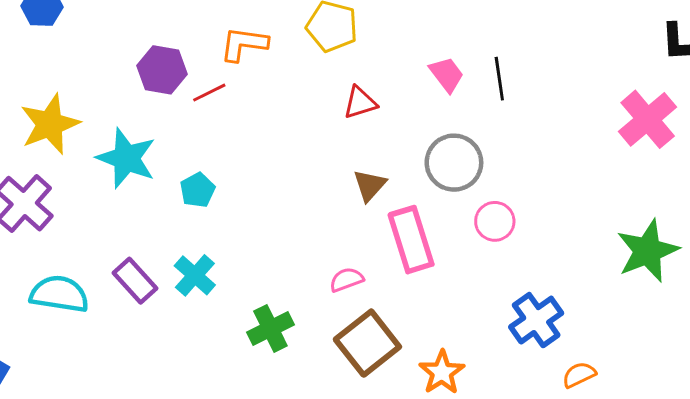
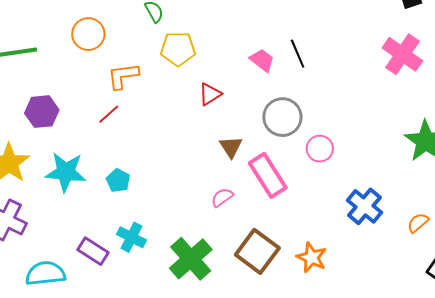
purple hexagon: (162, 70) -> (42, 112), moved
pink semicircle: (347, 280) -> (222, 197), moved
green cross: (270, 328) -> (191, 259), size x1.4
orange semicircle: (579, 375) -> (418, 223), moved

